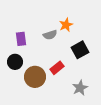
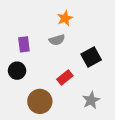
orange star: (66, 25) -> (65, 18), moved
brown circle: (35, 77) -> (40, 101), moved

